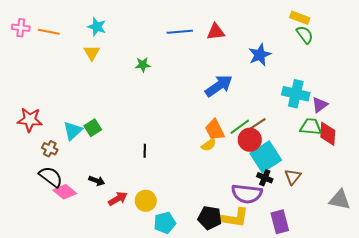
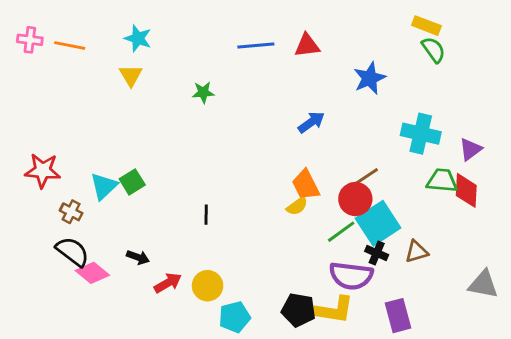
blue arrow: (219, 86) -> (311, 122), size x0.7
purple triangle: (320, 105) -> (470, 149), moved
green line: (240, 127) -> (341, 232), moved
brown triangle: (293, 177) -> (416, 252), turned 36

